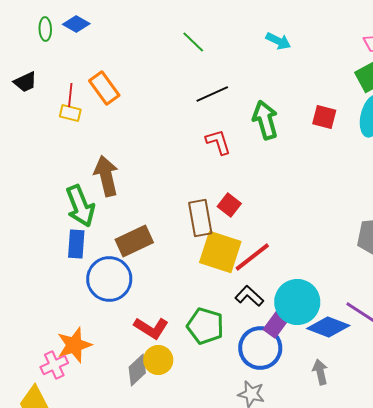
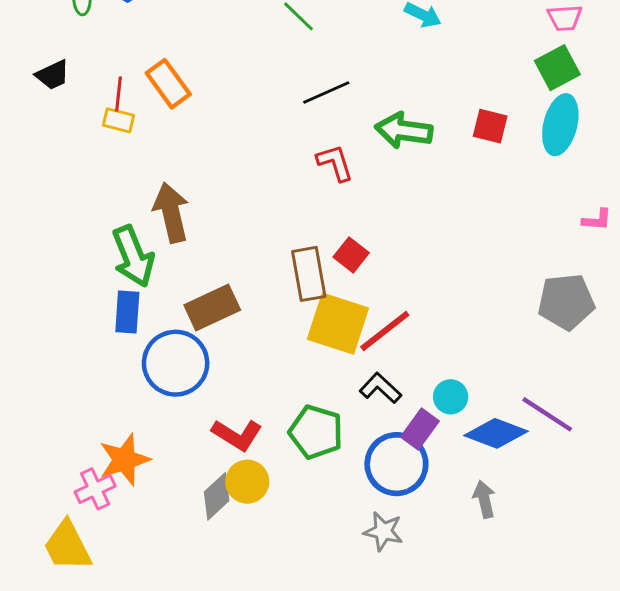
green arrow: (265, 120) -> (404, 131), turned -66
cyan circle: (297, 302) -> (451, 397), size x0.5

